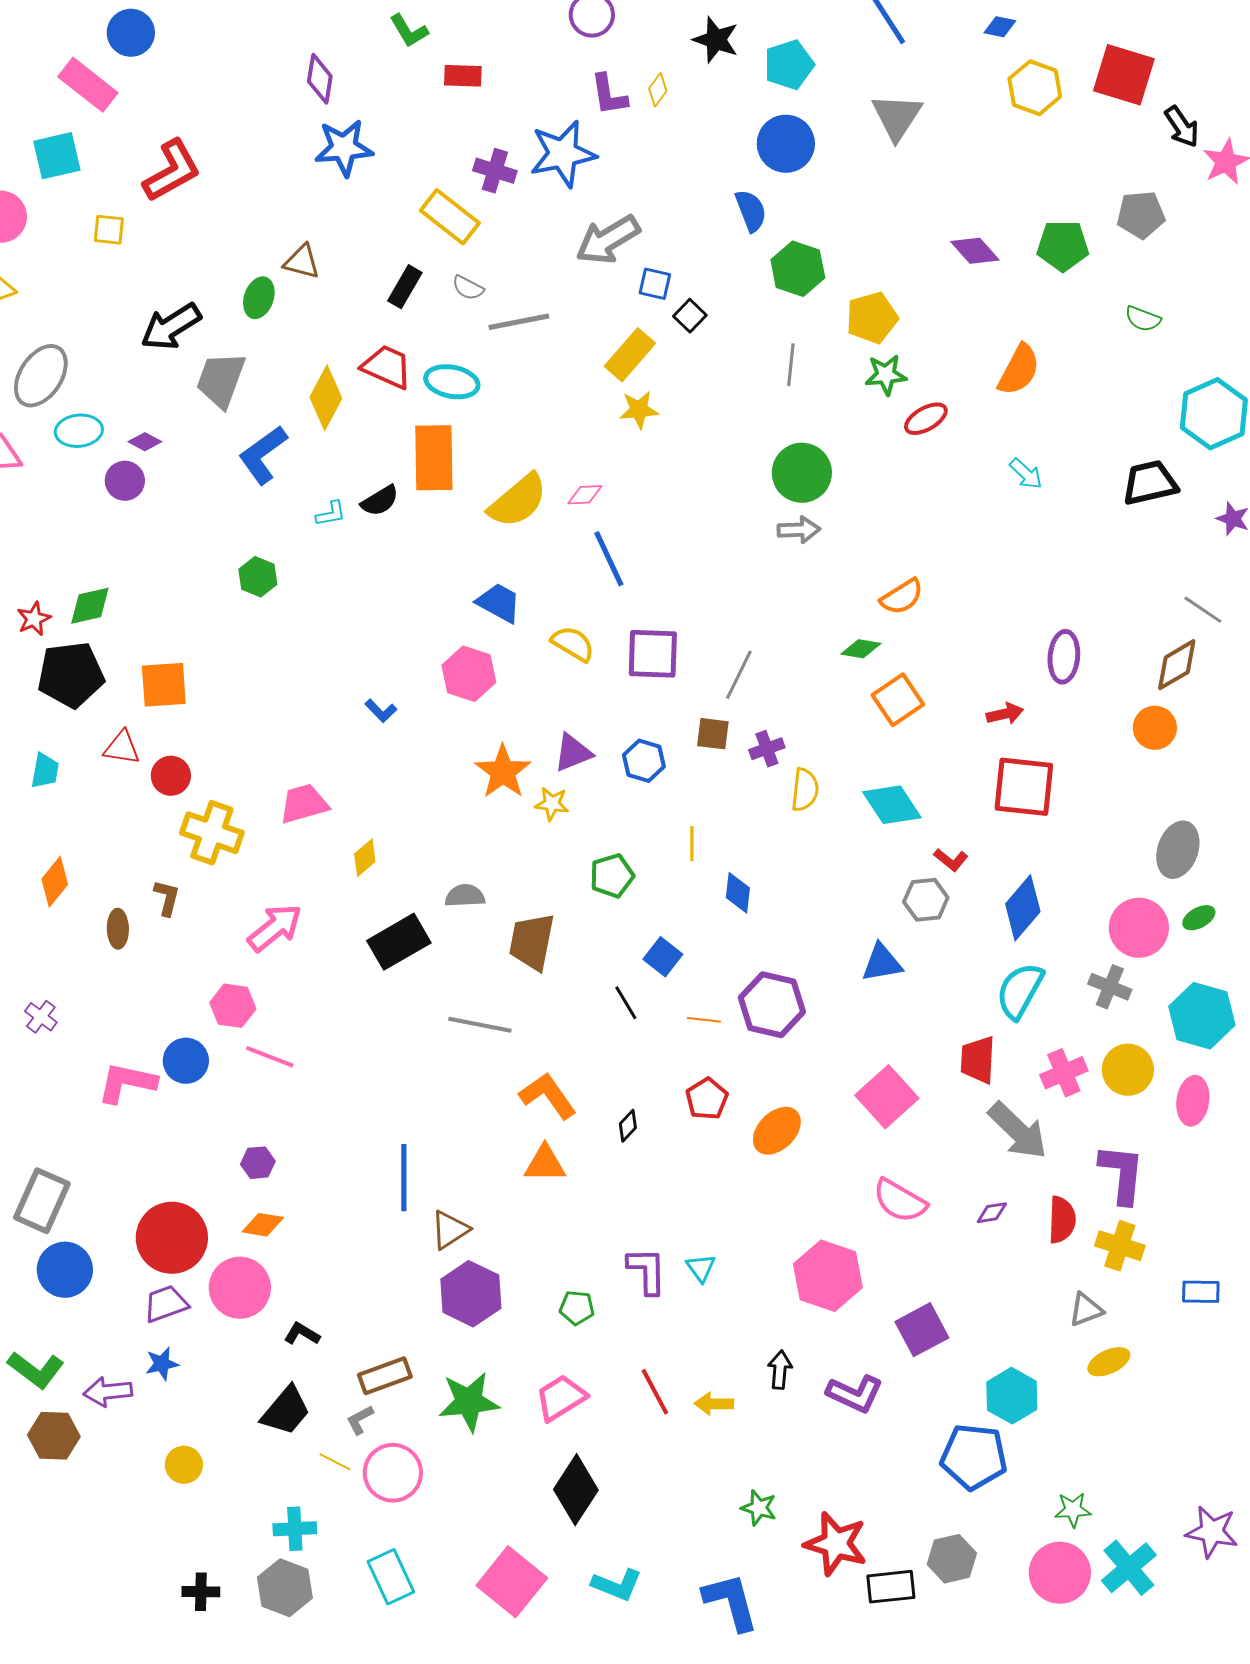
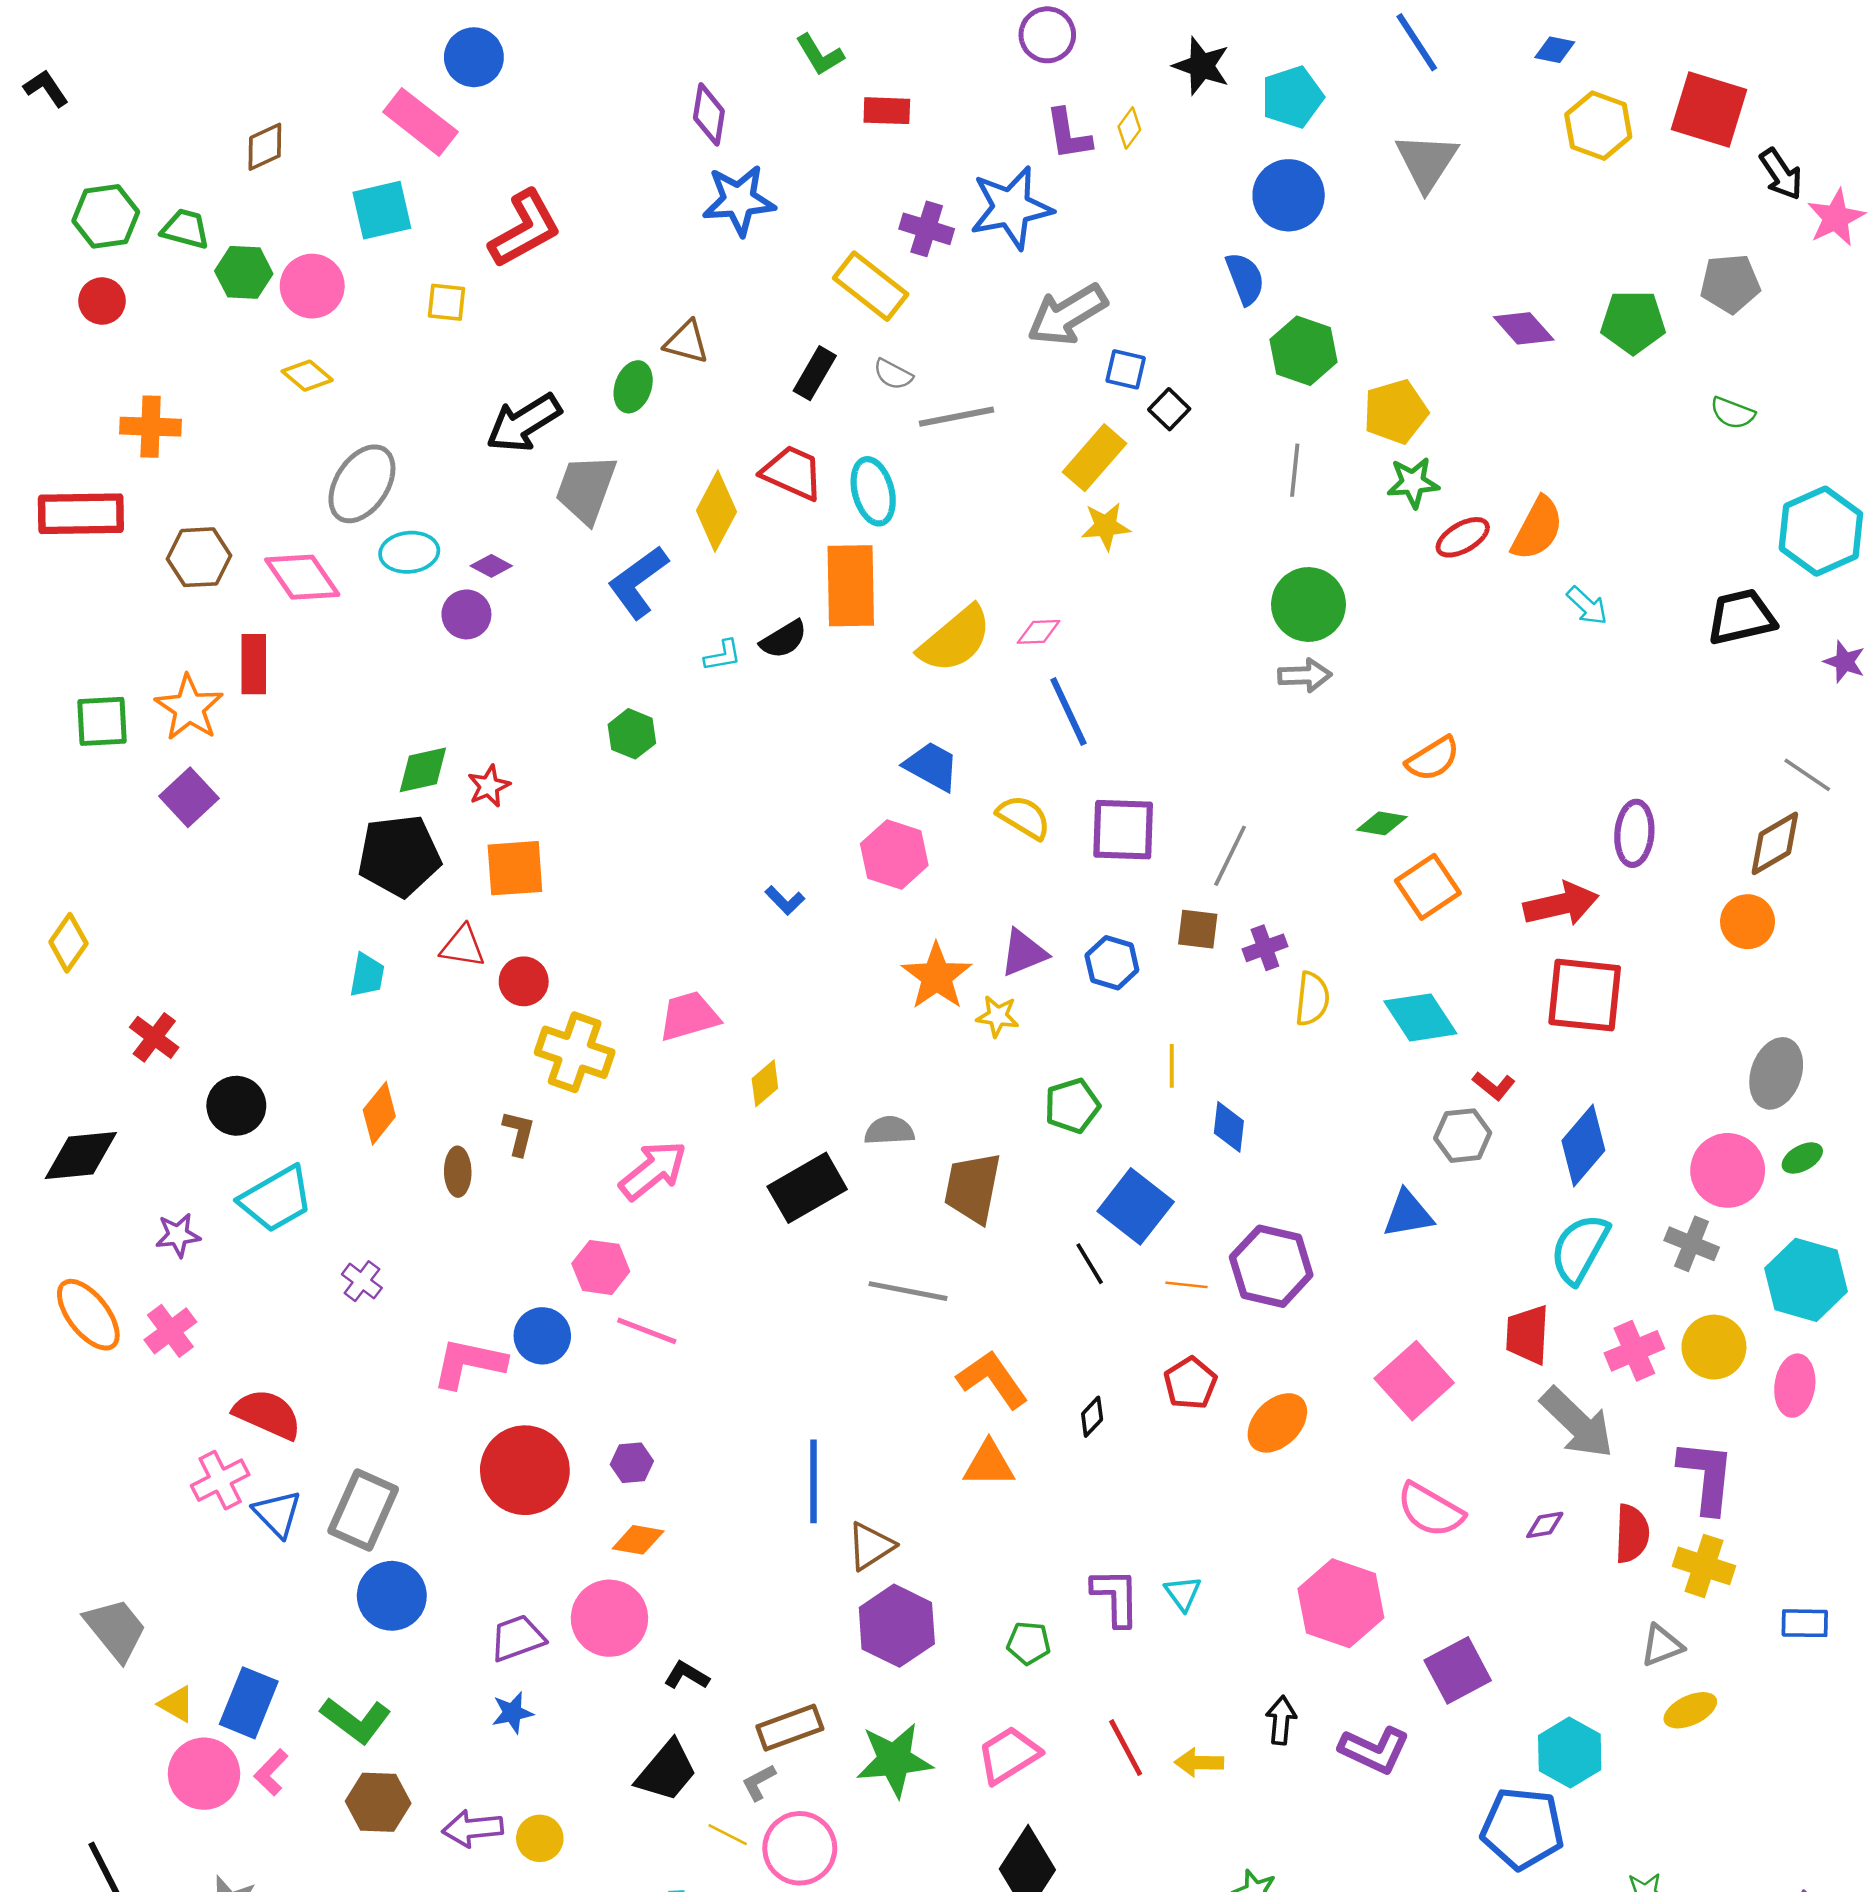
orange semicircle: (1019, 370) -> (1537, 529), moved
cyan ellipse: (452, 382) -> (873, 491), turned 64
red star: (34, 619) -> (489, 786), moved
red arrow: (1005, 714) -> (1561, 904), size x1.6
blue square: (663, 957) -> (1136, 1206), size x1.5
red circle: (172, 1238) -> (525, 1470), moved
purple arrow: (108, 1392) -> (473, 1828), moved

